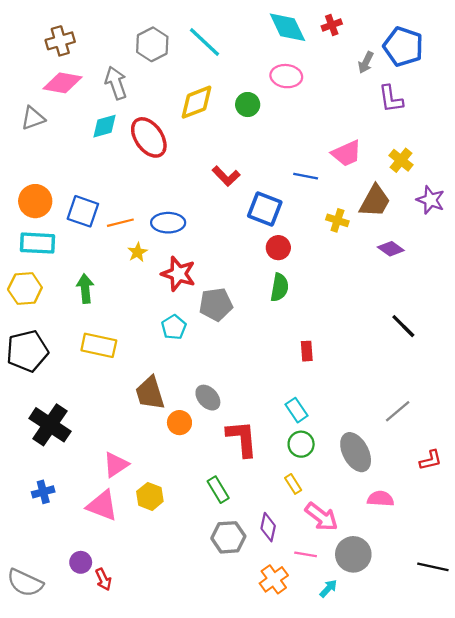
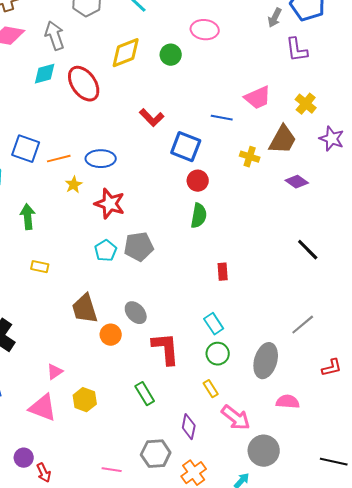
gray pentagon: (216, 304) -> (139, 247), moved
yellow rectangle: (99, 345) -> (40, 267), size x0.6
gray ellipse: (356, 452) -> (266, 361), turned 44
pink triangle: (116, 465) -> (55, 372), size x0.7
gray hexagon: (228, 537) -> (156, 454), moved
pink line: (306, 554) -> (112, 470), moved

